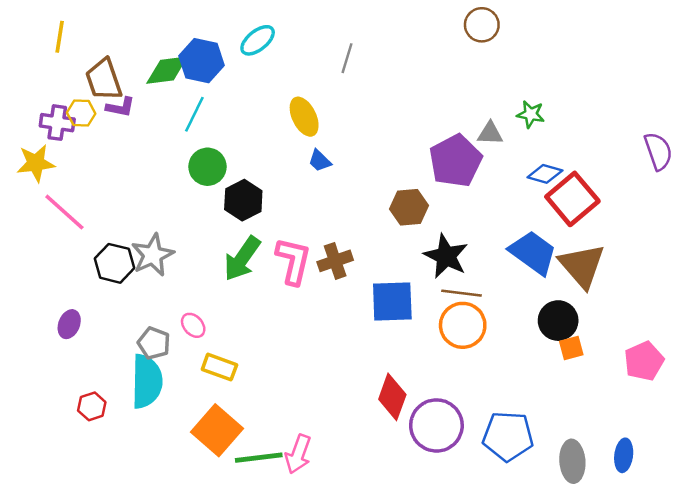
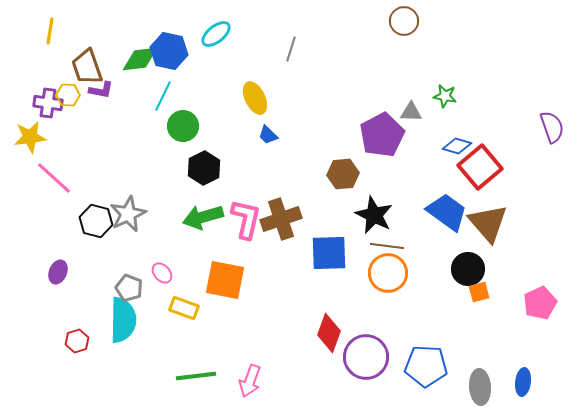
green circle: (207, 167) -> (183, 126), moved
green arrow: (242, 259) -> (203, 217), turned 39
brown cross: (335, 261) -> (281, 219), size x1.4
orange square: (217, 430) -> (225, 280), moved, turned -30
green line: (259, 458) -> (196, 376), moved

